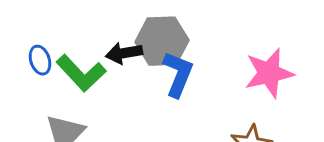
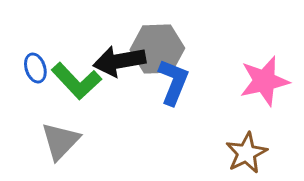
black arrow: (124, 53) -> (119, 61), size x1.4

